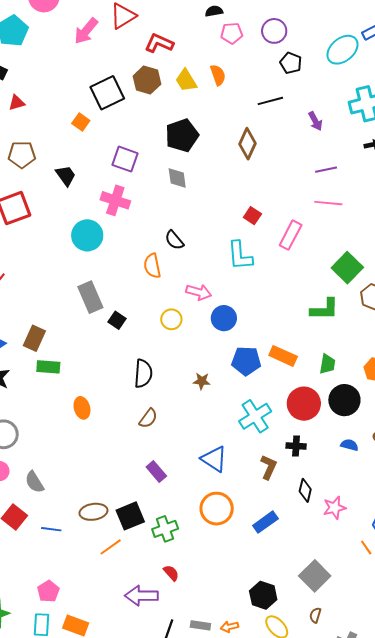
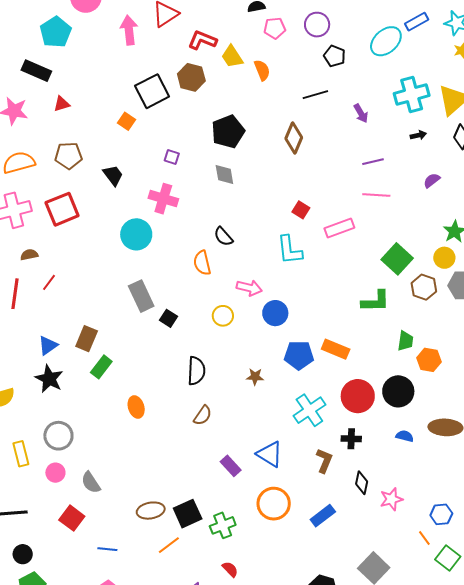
pink arrow: (86, 31) -> (129, 30), turned 136
yellow trapezoid: (186, 80) -> (232, 57), moved
purple square: (125, 159) -> (172, 157), size x0.6
pink rectangle: (291, 235) -> (339, 228), turned 44
green trapezoid: (327, 364) -> (405, 341), moved
green rectangle: (48, 367) -> (101, 367), turned -55
purple rectangle: (156, 472) -> (231, 466), moved
blue line: (51, 529) -> (107, 549), moved

